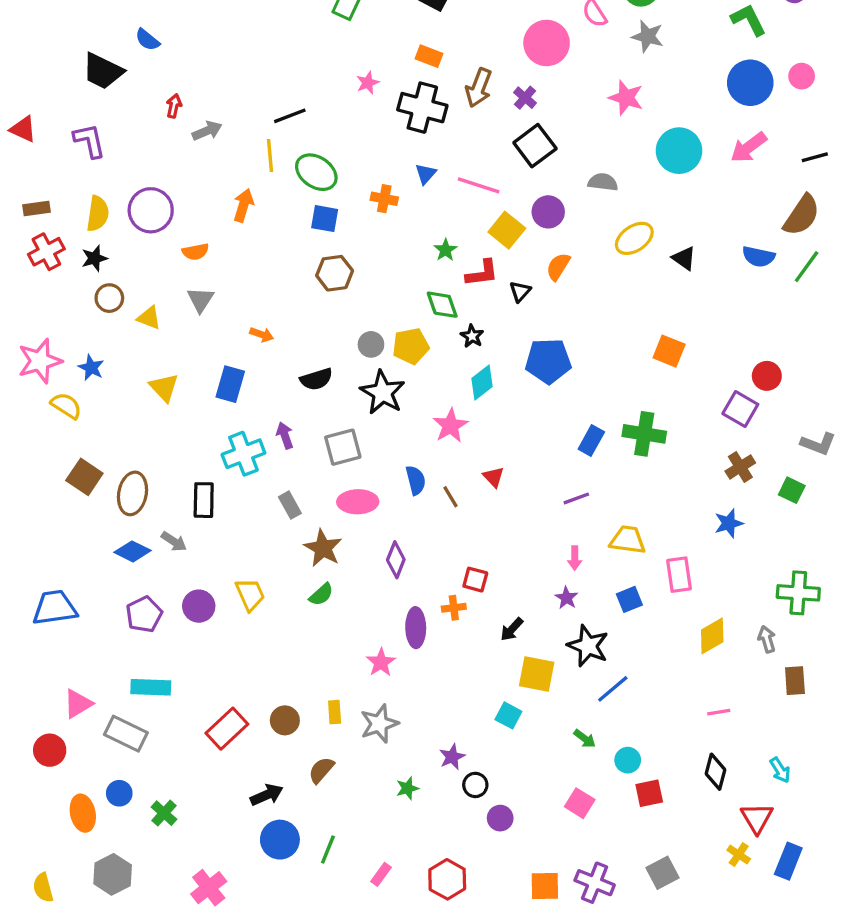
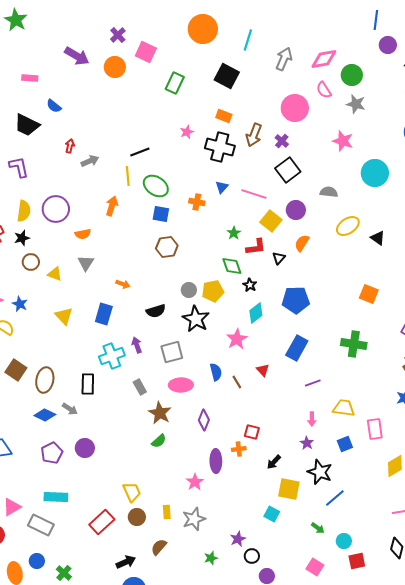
blue rectangle: (591, 440) -> (297, 348), moved, size x1.4
yellow trapezoid: (250, 594) -> (132, 492), moved

